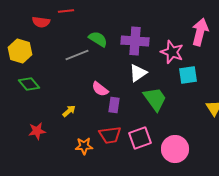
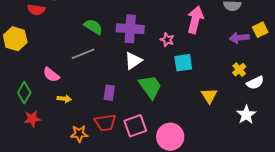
pink star: (172, 52) -> (167, 40), size x0.6
gray line: (77, 55) -> (83, 54), moved
green diamond: (29, 84) -> (24, 93), moved, turned 70
pink semicircle: (100, 89) -> (51, 75), moved
yellow arrow: (69, 111) -> (64, 99), turned 48

